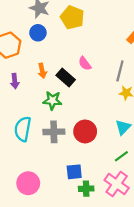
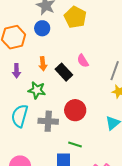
green star: (52, 100) -> (37, 90), moved
red circle: (85, 131) -> (75, 110), moved
green line: (121, 156) -> (75, 145), moved, turned 48

